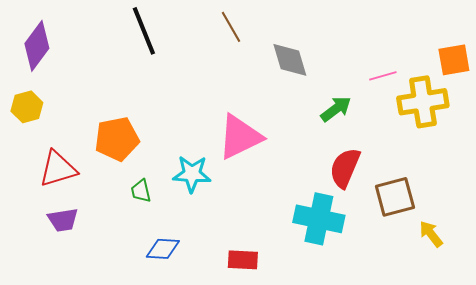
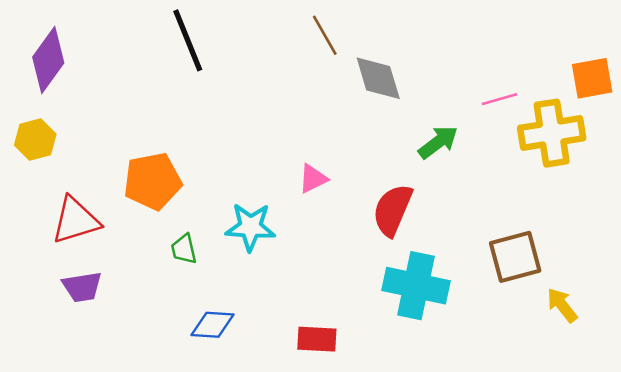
brown line: (231, 27) -> (325, 35), moved
pink triangle: (240, 137) -> (313, 179), size x0.5
red semicircle: (345, 168) -> (393, 210), moved

